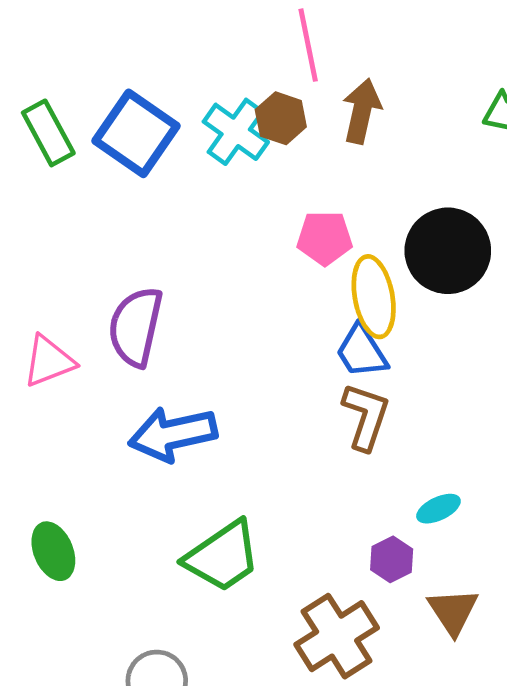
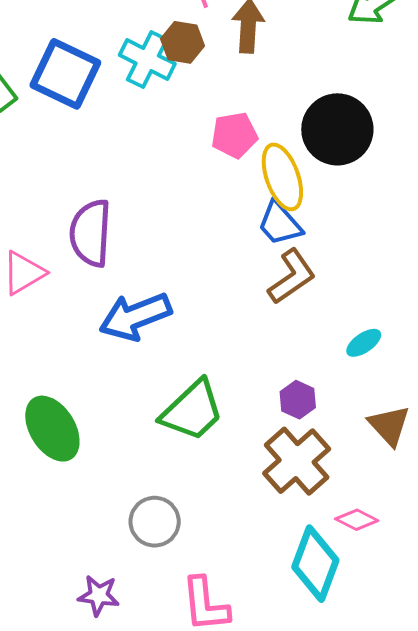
brown L-shape: (366, 416) -> (292, 277), turned 46
green ellipse: (53, 551) -> (52, 429), size x1.4
purple hexagon: (392, 559) -> (298, 400), moved

